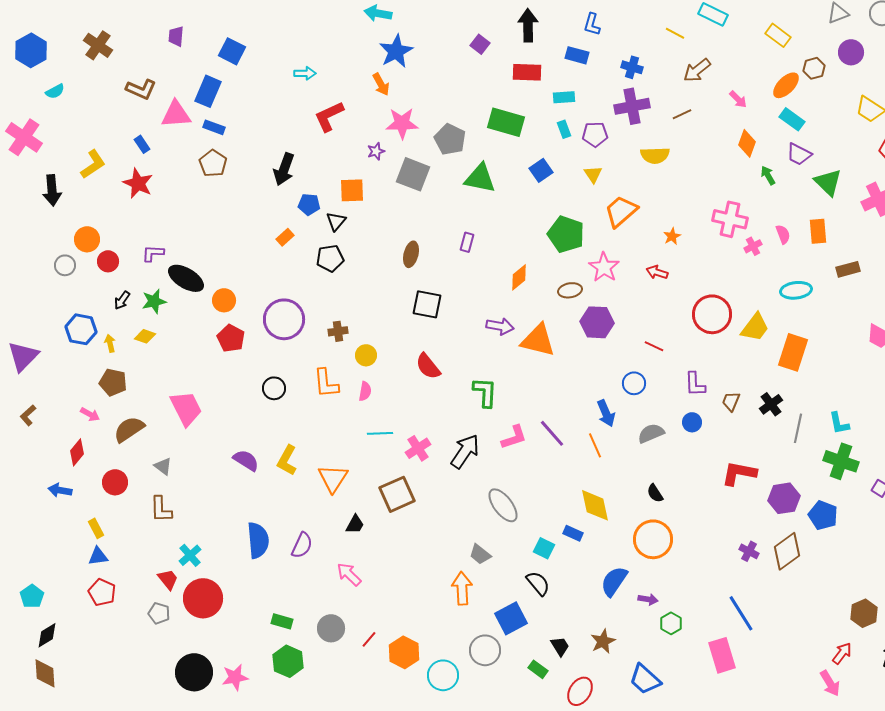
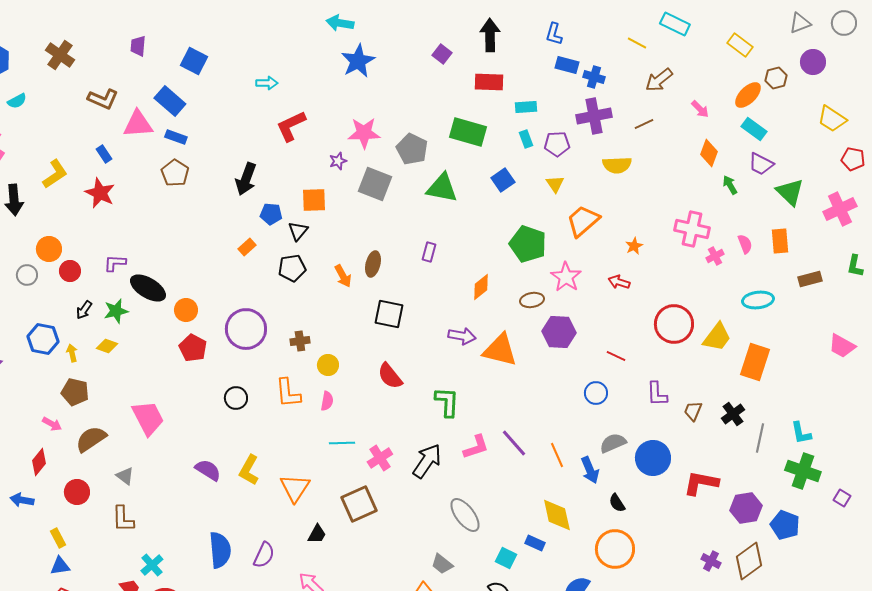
blue rectangle: (577, 55) -> (567, 65), moved
orange arrow: (381, 84) -> (343, 276), moved
blue rectangle: (208, 91) -> (170, 101), turned -72
blue arrow: (606, 413) -> (590, 470), moved
blue circle: (692, 422) -> (653, 458), moved, size x1.8

